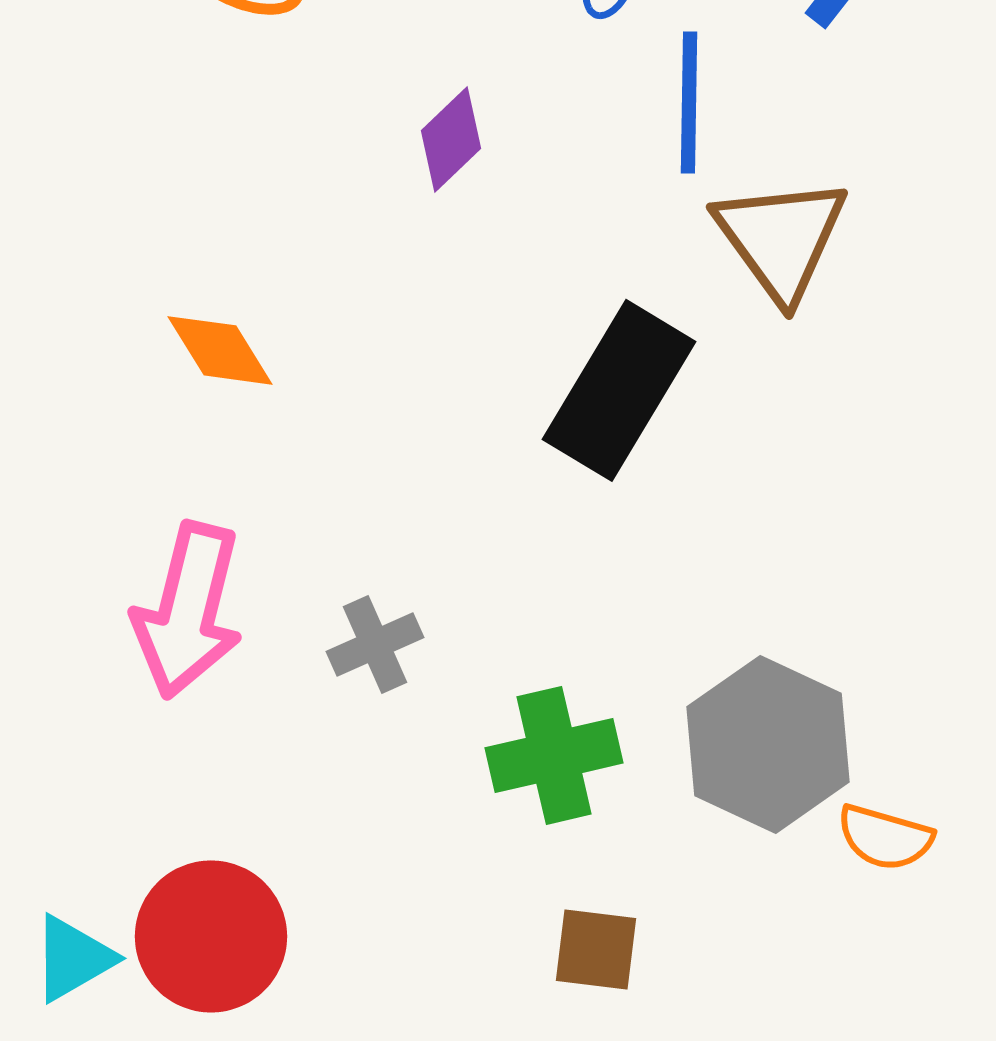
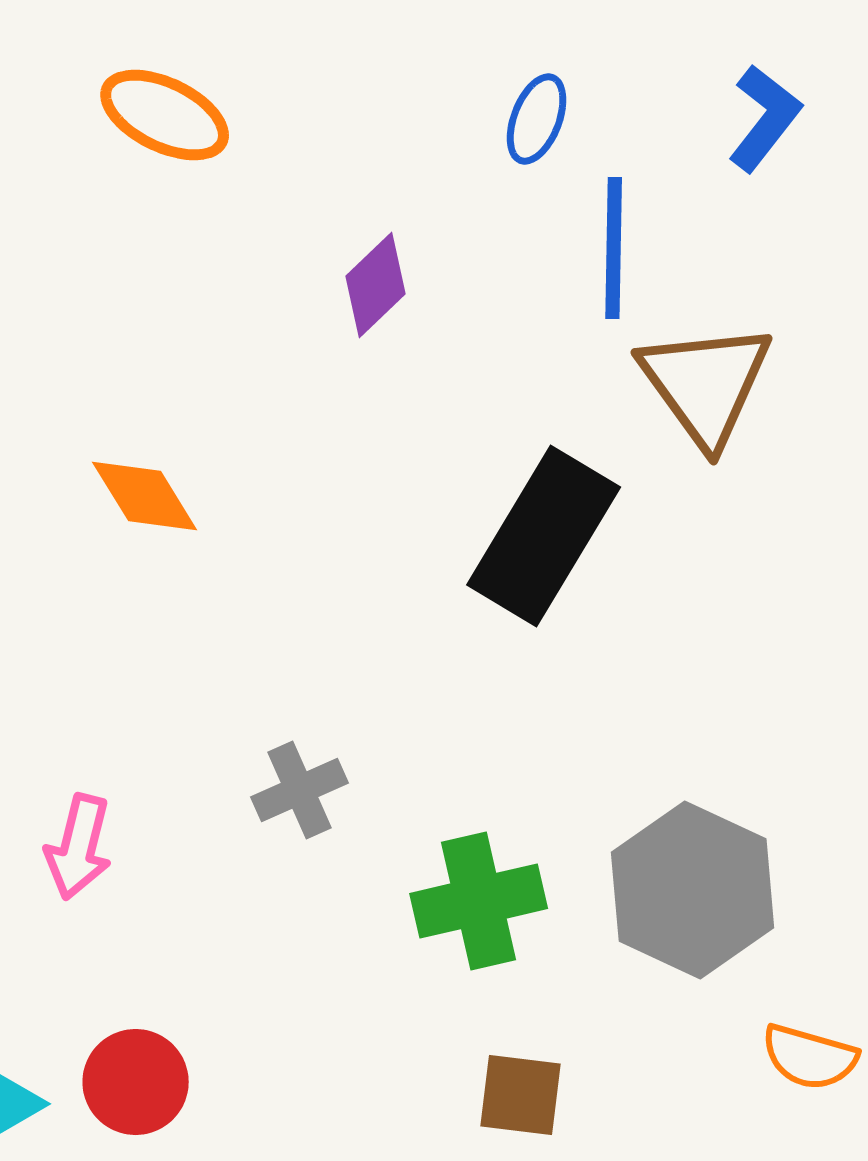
pink arrow: (188, 610) -> (79, 847), moved, size x0.6
orange semicircle: (885, 837) -> (810, 1057), moved
red circle: (211, 936) -> (136, 1082), size x0.7

